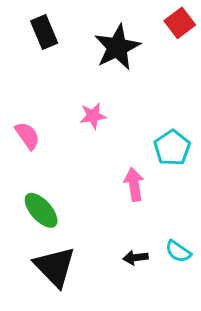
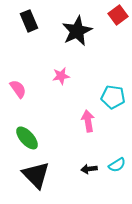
cyan pentagon: (172, 148) -> (113, 97), turned -30
cyan semicircle: (178, 251) -> (117, 165), turned -66

